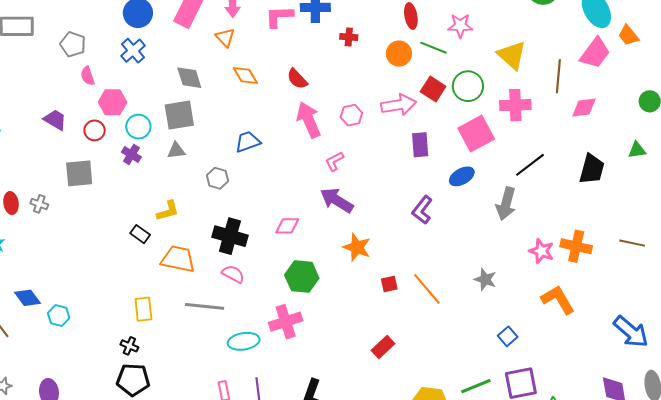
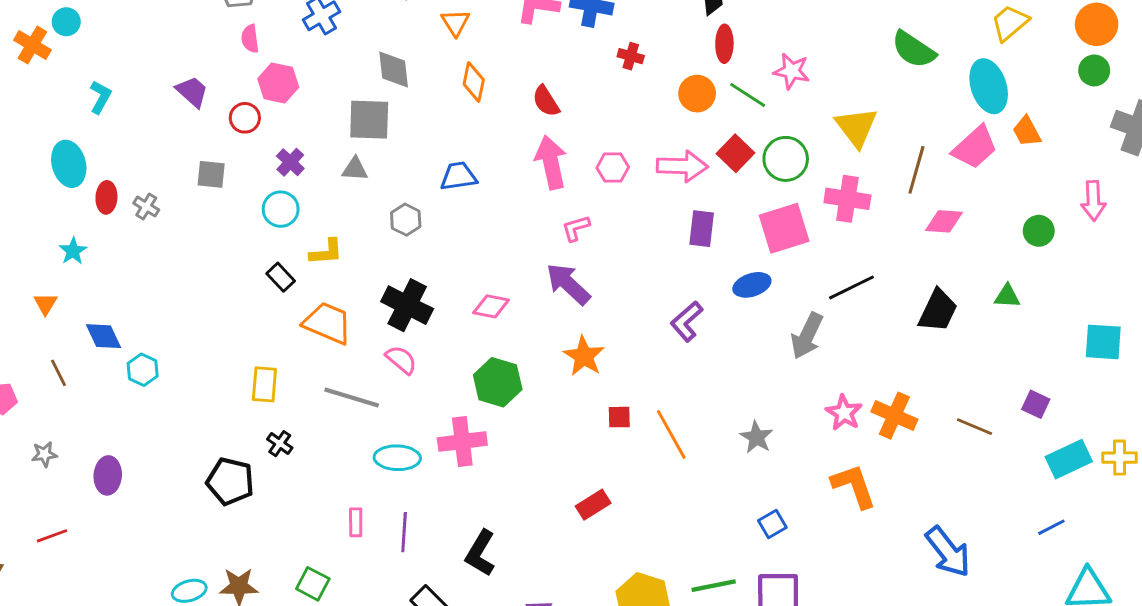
orange diamond: (245, 76) -> (474, 82), turned 32
cyan circle: (138, 127) -> (281, 209), moved
gray square: (79, 173) -> (211, 174), size x0.7
black cross: (129, 346) -> (280, 444), moved

